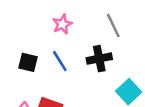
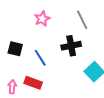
blue line: (60, 61) -> (40, 58), moved

